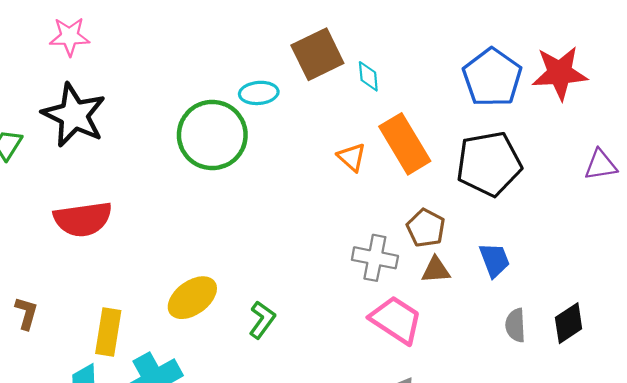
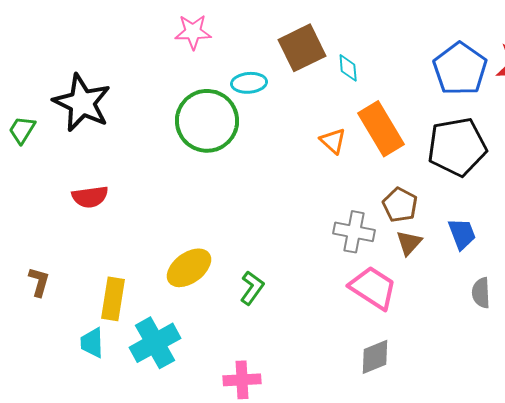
pink star: (70, 37) -> (193, 32), moved
red semicircle: (83, 219) -> (90, 197), size x0.7
brown triangle: (436, 270) -> (409, 243), turned -44

